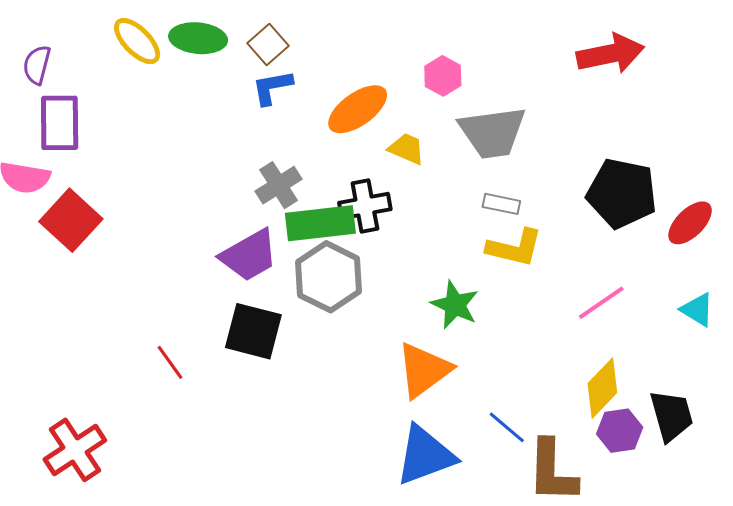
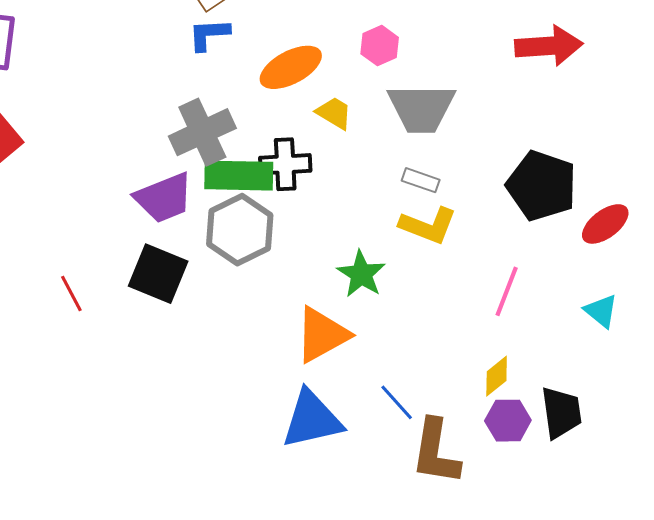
gray cross: (279, 185) -> (202, 132), size x1.4
pink line: (601, 303) -> (507, 291), turned -42
yellow diamond: (602, 388) -> (497, 376), size x0.7

